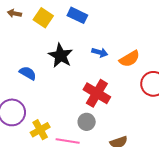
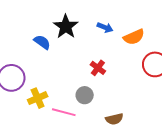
blue semicircle: (28, 73) -> (42, 42), moved
red cross: (97, 93) -> (98, 68), size x0.6

